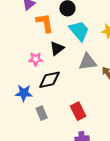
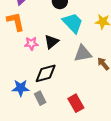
orange L-shape: (45, 23) -> (16, 22), moved
pink star: (36, 59) -> (31, 43), moved
gray rectangle: (42, 113) -> (40, 98), moved

